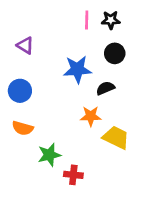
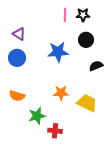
black semicircle: (105, 88) -> (96, 66), moved
blue circle: (20, 91) -> (17, 58), moved
orange star: (91, 116) -> (61, 93), moved

